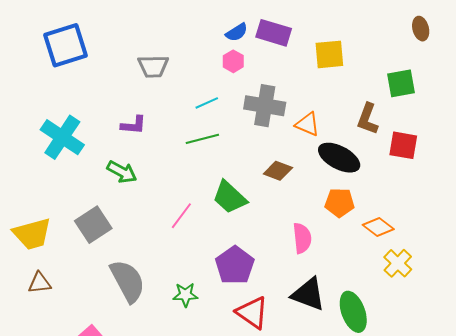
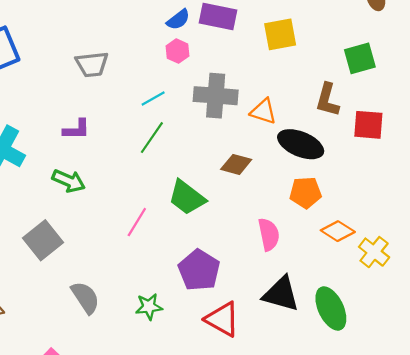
green line: (202, 139) -> (152, 138), turned -36
orange diamond: (378, 227) -> (338, 231), moved
gray semicircle: (128, 281) -> (85, 298), size x0.7

